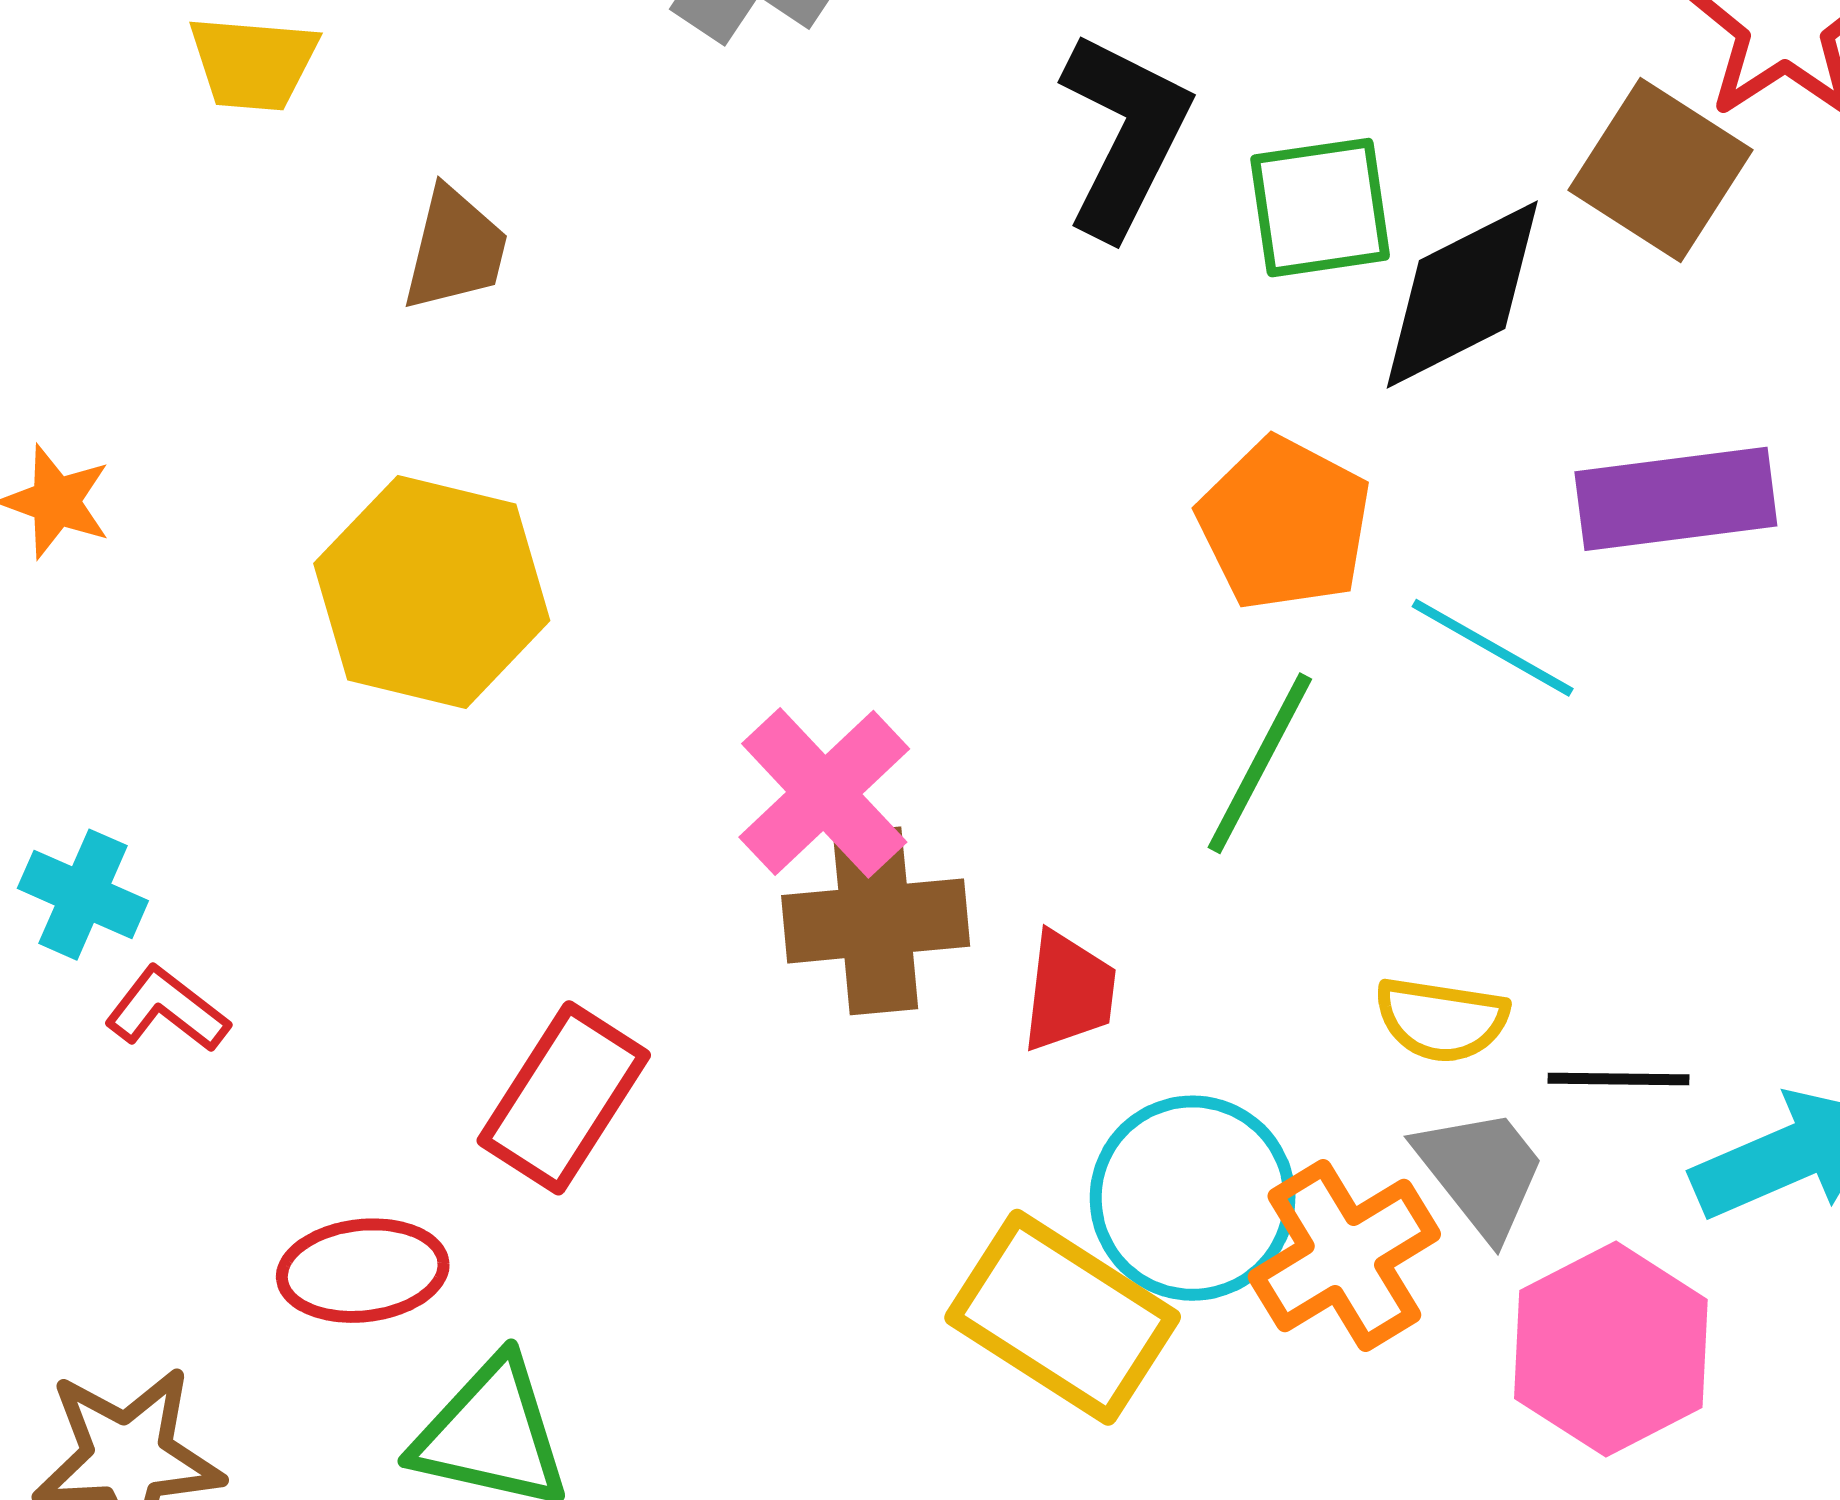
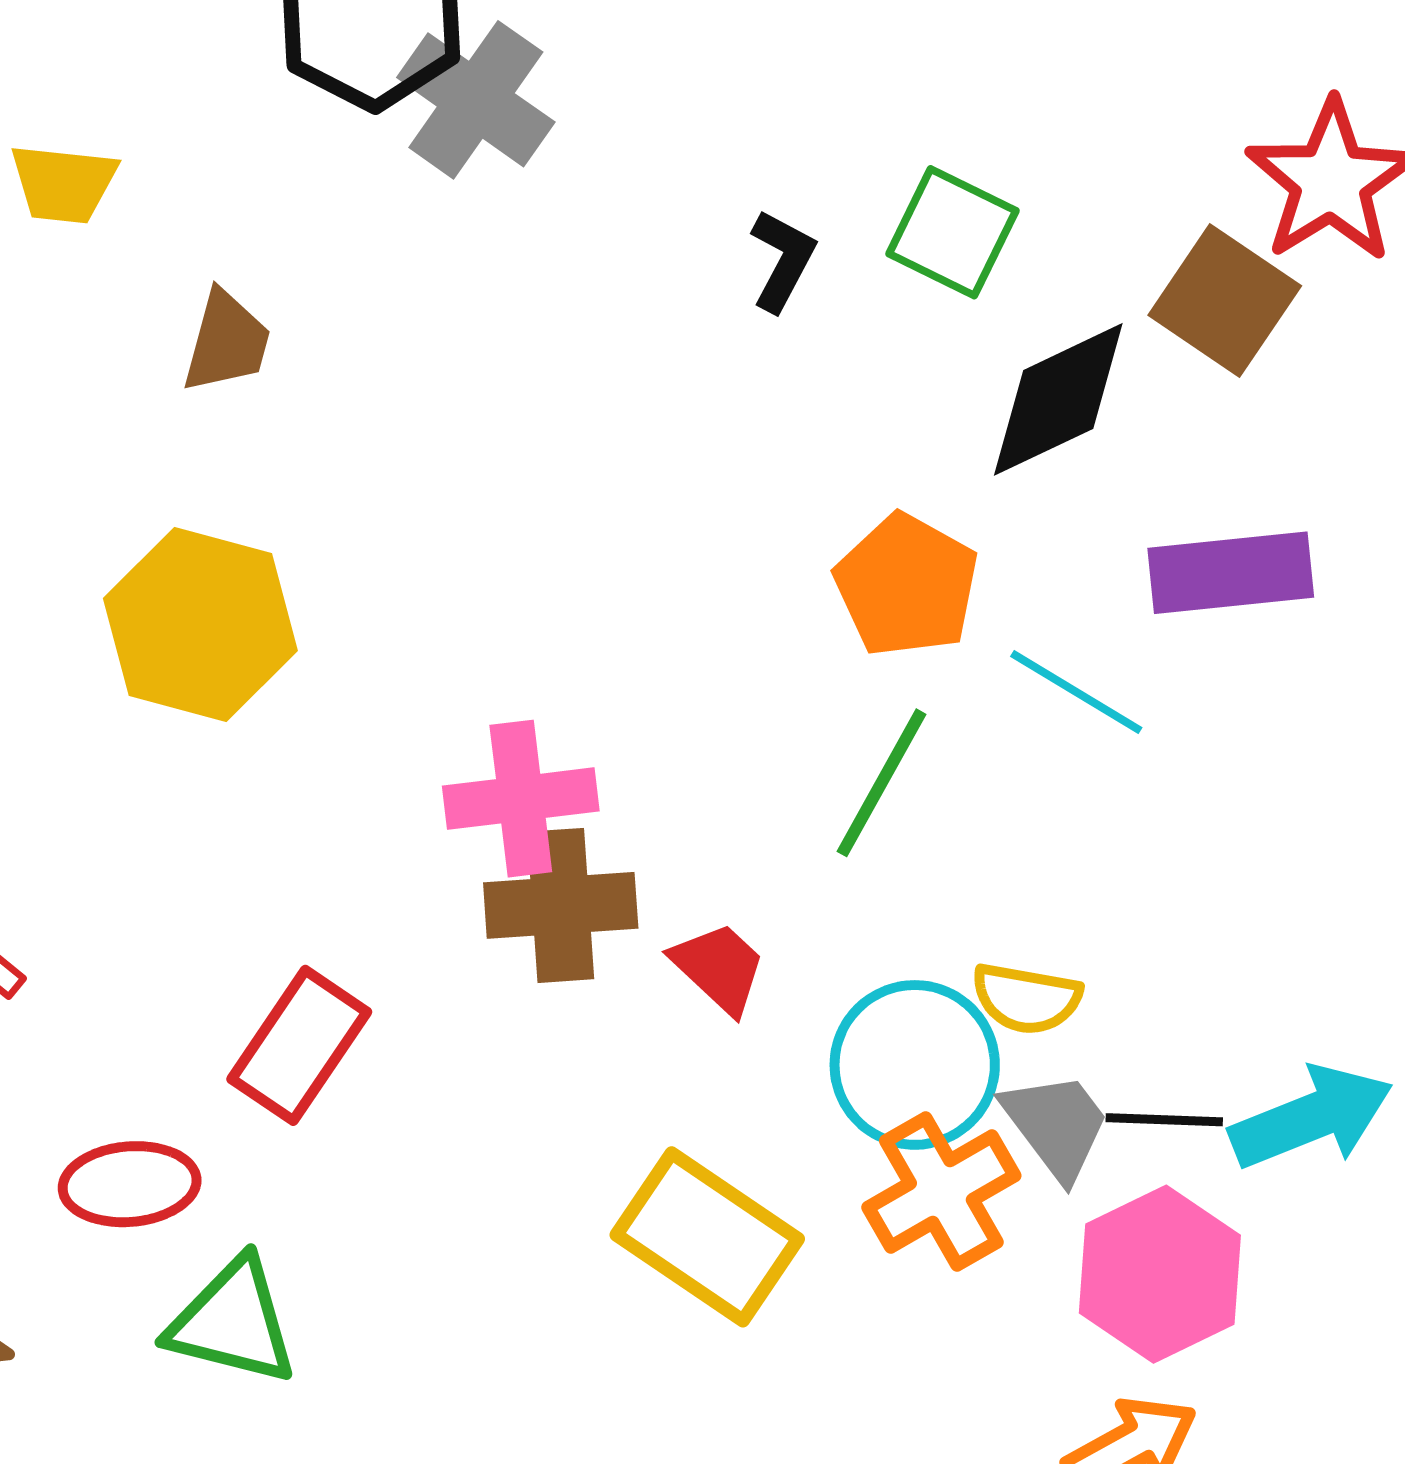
black L-shape: (1125, 134) -> (782, 260), size x0.6
green square: (1320, 208) -> (952, 232), moved, turned 33
pink cross: (824, 793) -> (521, 799), turned 35
red trapezoid: (1069, 991) -> (719, 968), turned -55
black line: (1619, 1079) -> (1164, 1120), moved
cyan circle: (1193, 1198) -> (915, 1065), moved

